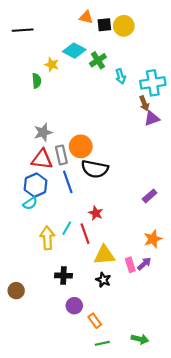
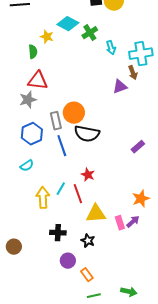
purple triangle: (152, 118) -> (120, 87), moved
gray star: (43, 132) -> (28, 100), moved
red triangle: (42, 159) -> (38, 81), moved
blue hexagon: (36, 185) -> (32, 134), moved
purple rectangle: (150, 196) -> (138, 147), moved
black star: (103, 280) -> (88, 241), moved

